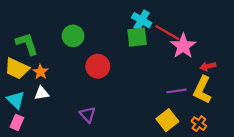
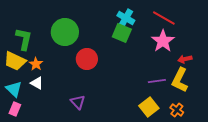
red line: (167, 33) -> (164, 18), moved
green circle: (73, 36) -> (65, 32), size x1.4
green square: (137, 37) -> (122, 33), turned 30
green L-shape: (27, 44) -> (24, 39), turned 30
white triangle: (42, 93) -> (37, 83), turned 40

